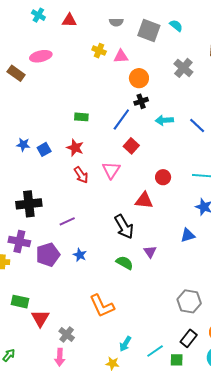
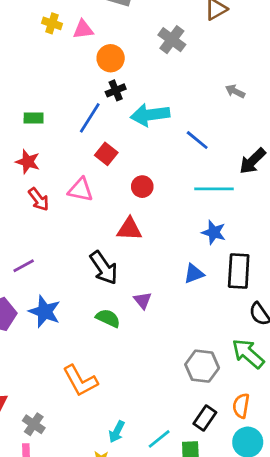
cyan arrow: (164, 120) -> (150, 115), size x1.5
blue line: (197, 126) -> (197, 140), moved
pink triangle: (111, 170) -> (81, 190), turned -48
red circle: (163, 177) -> (142, 187), moved
blue star: (80, 255) -> (45, 312), size x1.6

